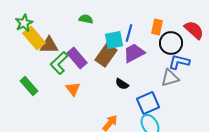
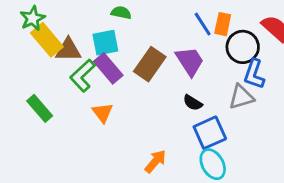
blue line: (129, 33) -> (203, 24), moved, turned -48
cyan square: (114, 40) -> (105, 43), moved
purple trapezoid: (134, 53) -> (190, 61), turned 85
blue L-shape: (179, 62) -> (254, 74), turned -85
black semicircle: (122, 84) -> (193, 103), moved

